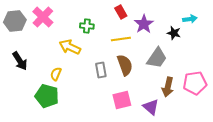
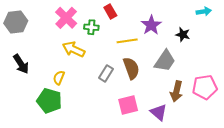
red rectangle: (121, 12) -> (110, 11), moved
pink cross: (43, 17) -> (66, 18), moved
cyan arrow: (190, 19) -> (204, 11), moved
gray rectangle: (101, 70) -> (106, 73), turned 42

